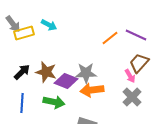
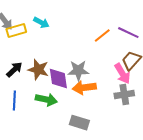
pink arrow: (130, 76) -> (122, 74), size x1.5
purple diamond: (66, 81) -> (58, 79), turned 60
gray cross: (132, 97) -> (124, 95), turned 36

